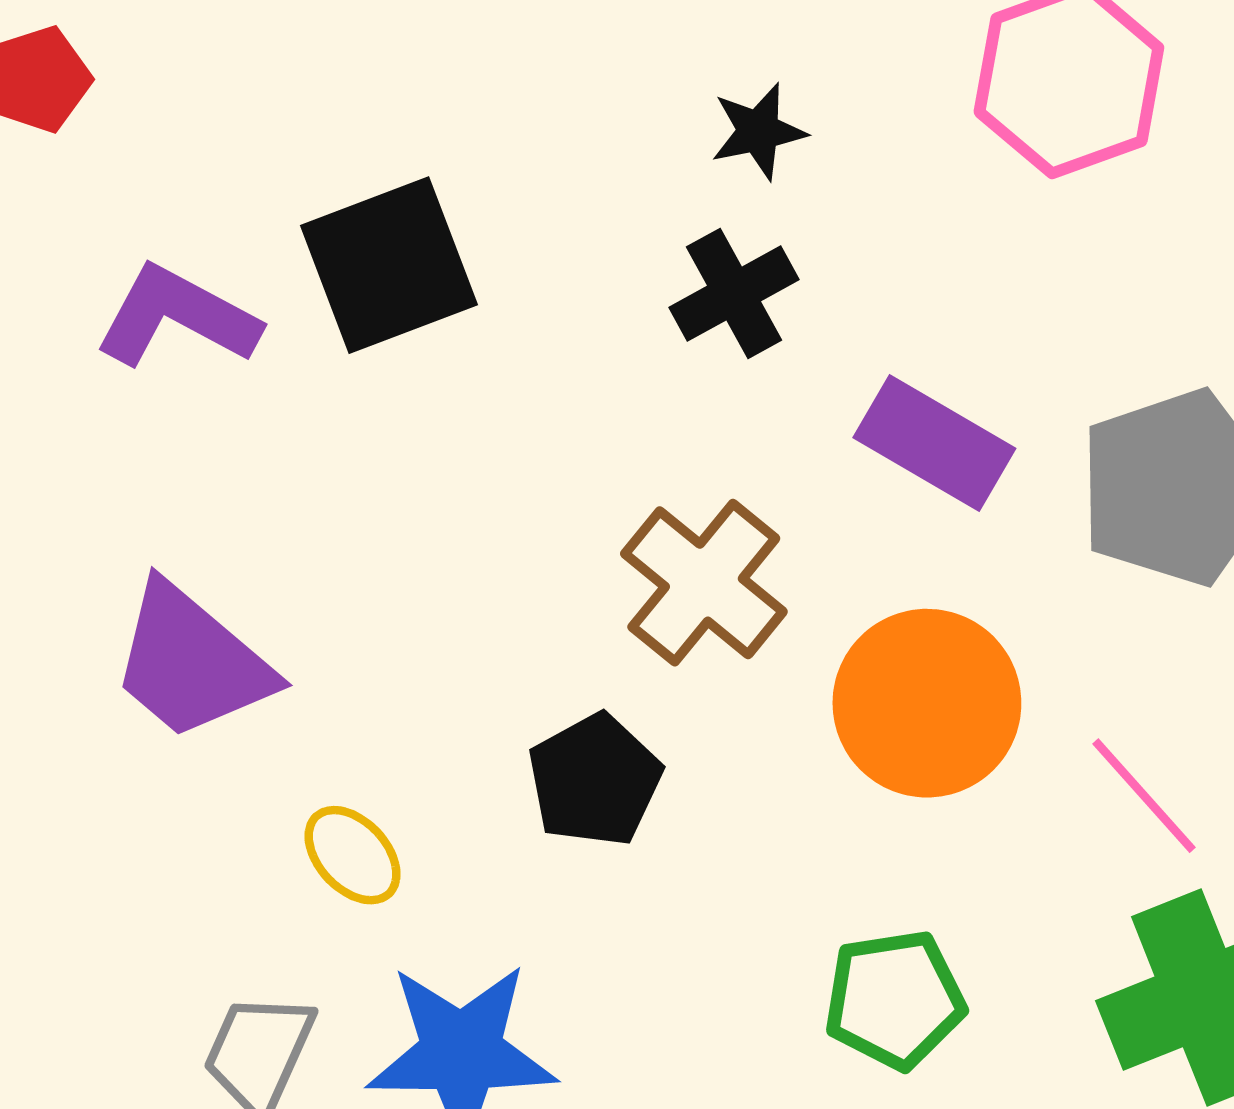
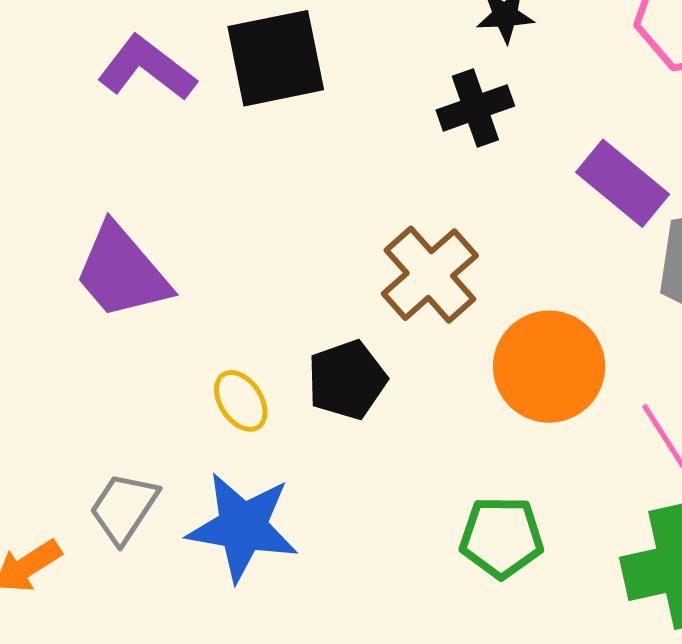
purple rectangle: (934, 443) -> (623, 183), moved
yellow ellipse: (353, 855) -> (241, 401), moved

